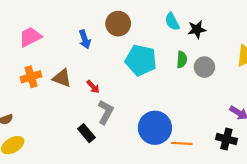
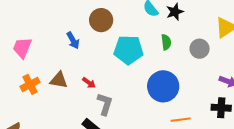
pink trapezoid: (30, 37) -> (22, 48), turned -30
gray circle: (204, 67) -> (200, 49), moved
blue circle: (155, 128) -> (163, 86), moved

